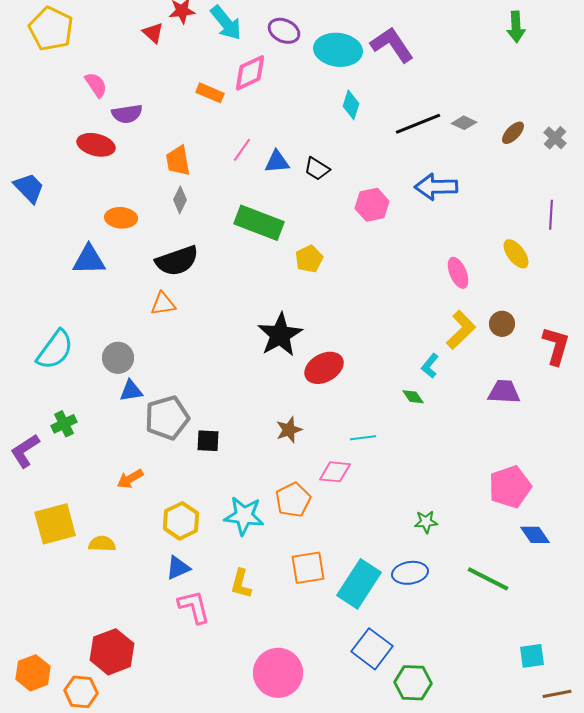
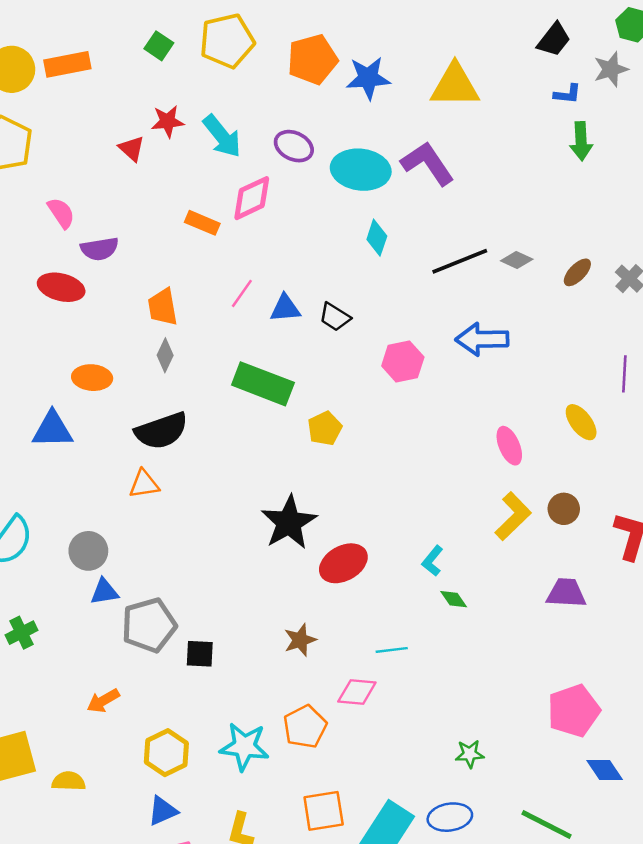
cyan L-shape: (430, 366) -> (433, 561), moved

